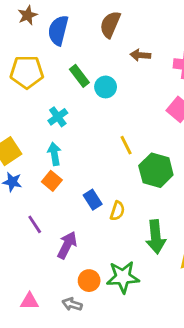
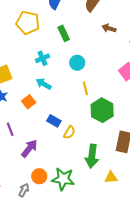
cyan circle: (106, 87) -> (77, 63), moved
cyan arrow: (54, 154) -> (44, 84), moved, turned -63
blue rectangle: (93, 200) -> (54, 121), turned -40
gray arrow: (72, 304) -> (24, 190), turned 88

